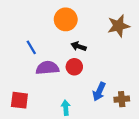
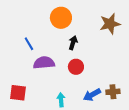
black arrow: (79, 46) -> (73, 43), turned 88
red circle: (74, 67) -> (76, 67), moved
blue arrow: (99, 92) -> (92, 95), moved, turned 36

